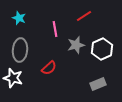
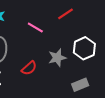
pink line: (55, 29) -> (35, 27), turned -49
gray star: (76, 45) -> (57, 58), moved

